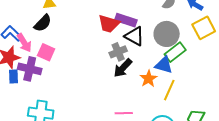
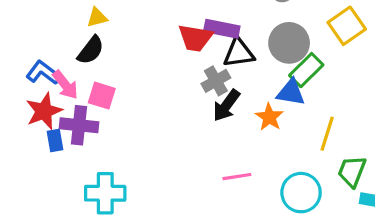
black triangle: (134, 36) -> (239, 53), turned -30
yellow line: (169, 90) -> (327, 134), moved

